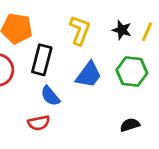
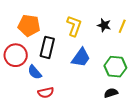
green hexagon: (132, 72) -> (115, 67), moved
blue semicircle: (50, 96) -> (35, 72), moved

